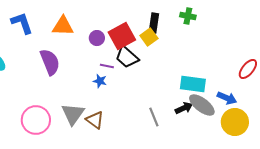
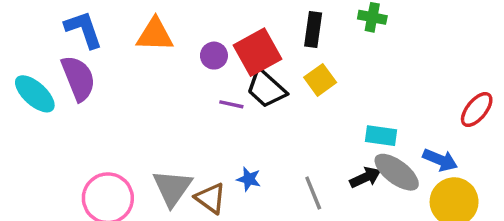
yellow square: (149, 37) -> (320, 80), moved
purple semicircle: (50, 62) -> (78, 78), moved
blue star: (100, 81) -> (249, 179), moved
cyan rectangle: (193, 84) -> (381, 136), size x0.7

